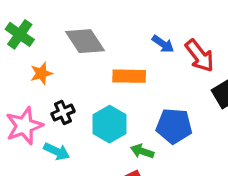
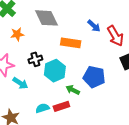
black cross: (63, 112) -> (35, 59), moved

